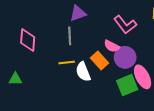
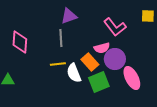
pink semicircle: (112, 46) -> (102, 48), turned -42
green square: (127, 85) -> (99, 82), moved

